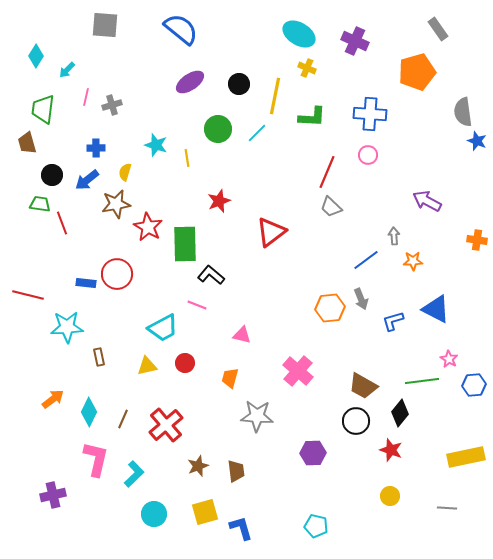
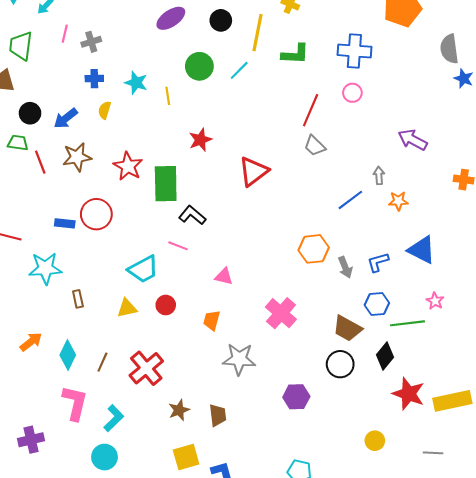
blue cross: (96, 148) -> (94, 79), moved
brown star: (116, 204) -> (77, 157), moved
gray arrow: (361, 299) -> (345, 267), moved
blue hexagon: (474, 385) -> (377, 304), moved
red star: (391, 450) -> (409, 394), moved, size x1.4
cyan circle: (154, 514) -> (104, 457), moved

